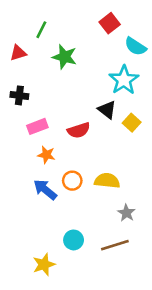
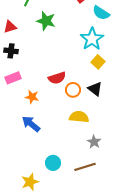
red triangle: (18, 53) -> (10, 27), moved
black triangle: (107, 110) -> (95, 89), moved
yellow square: (132, 123) -> (98, 62), moved
pink rectangle: (37, 126) -> (13, 78), moved
orange circle: (72, 181) -> (73, 90), moved

